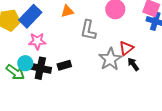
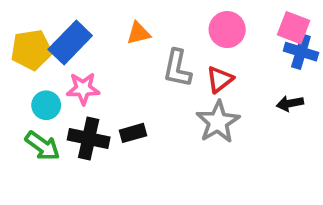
red triangle: (126, 48) -> (220, 79), moved
cyan circle: (25, 63) -> (46, 105), moved
black arrow: (133, 64) -> (290, 103), moved, turned -64

